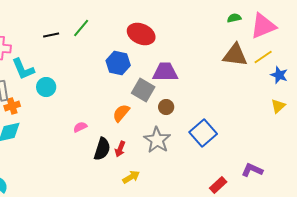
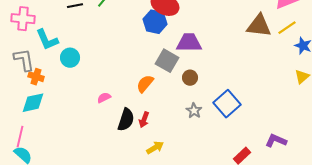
blue hexagon: (118, 63) -> (155, 22), moved
orange cross: (12, 106) -> (36, 77), turned 35
gray star: (157, 140) -> (194, 111), moved, size x0.6

